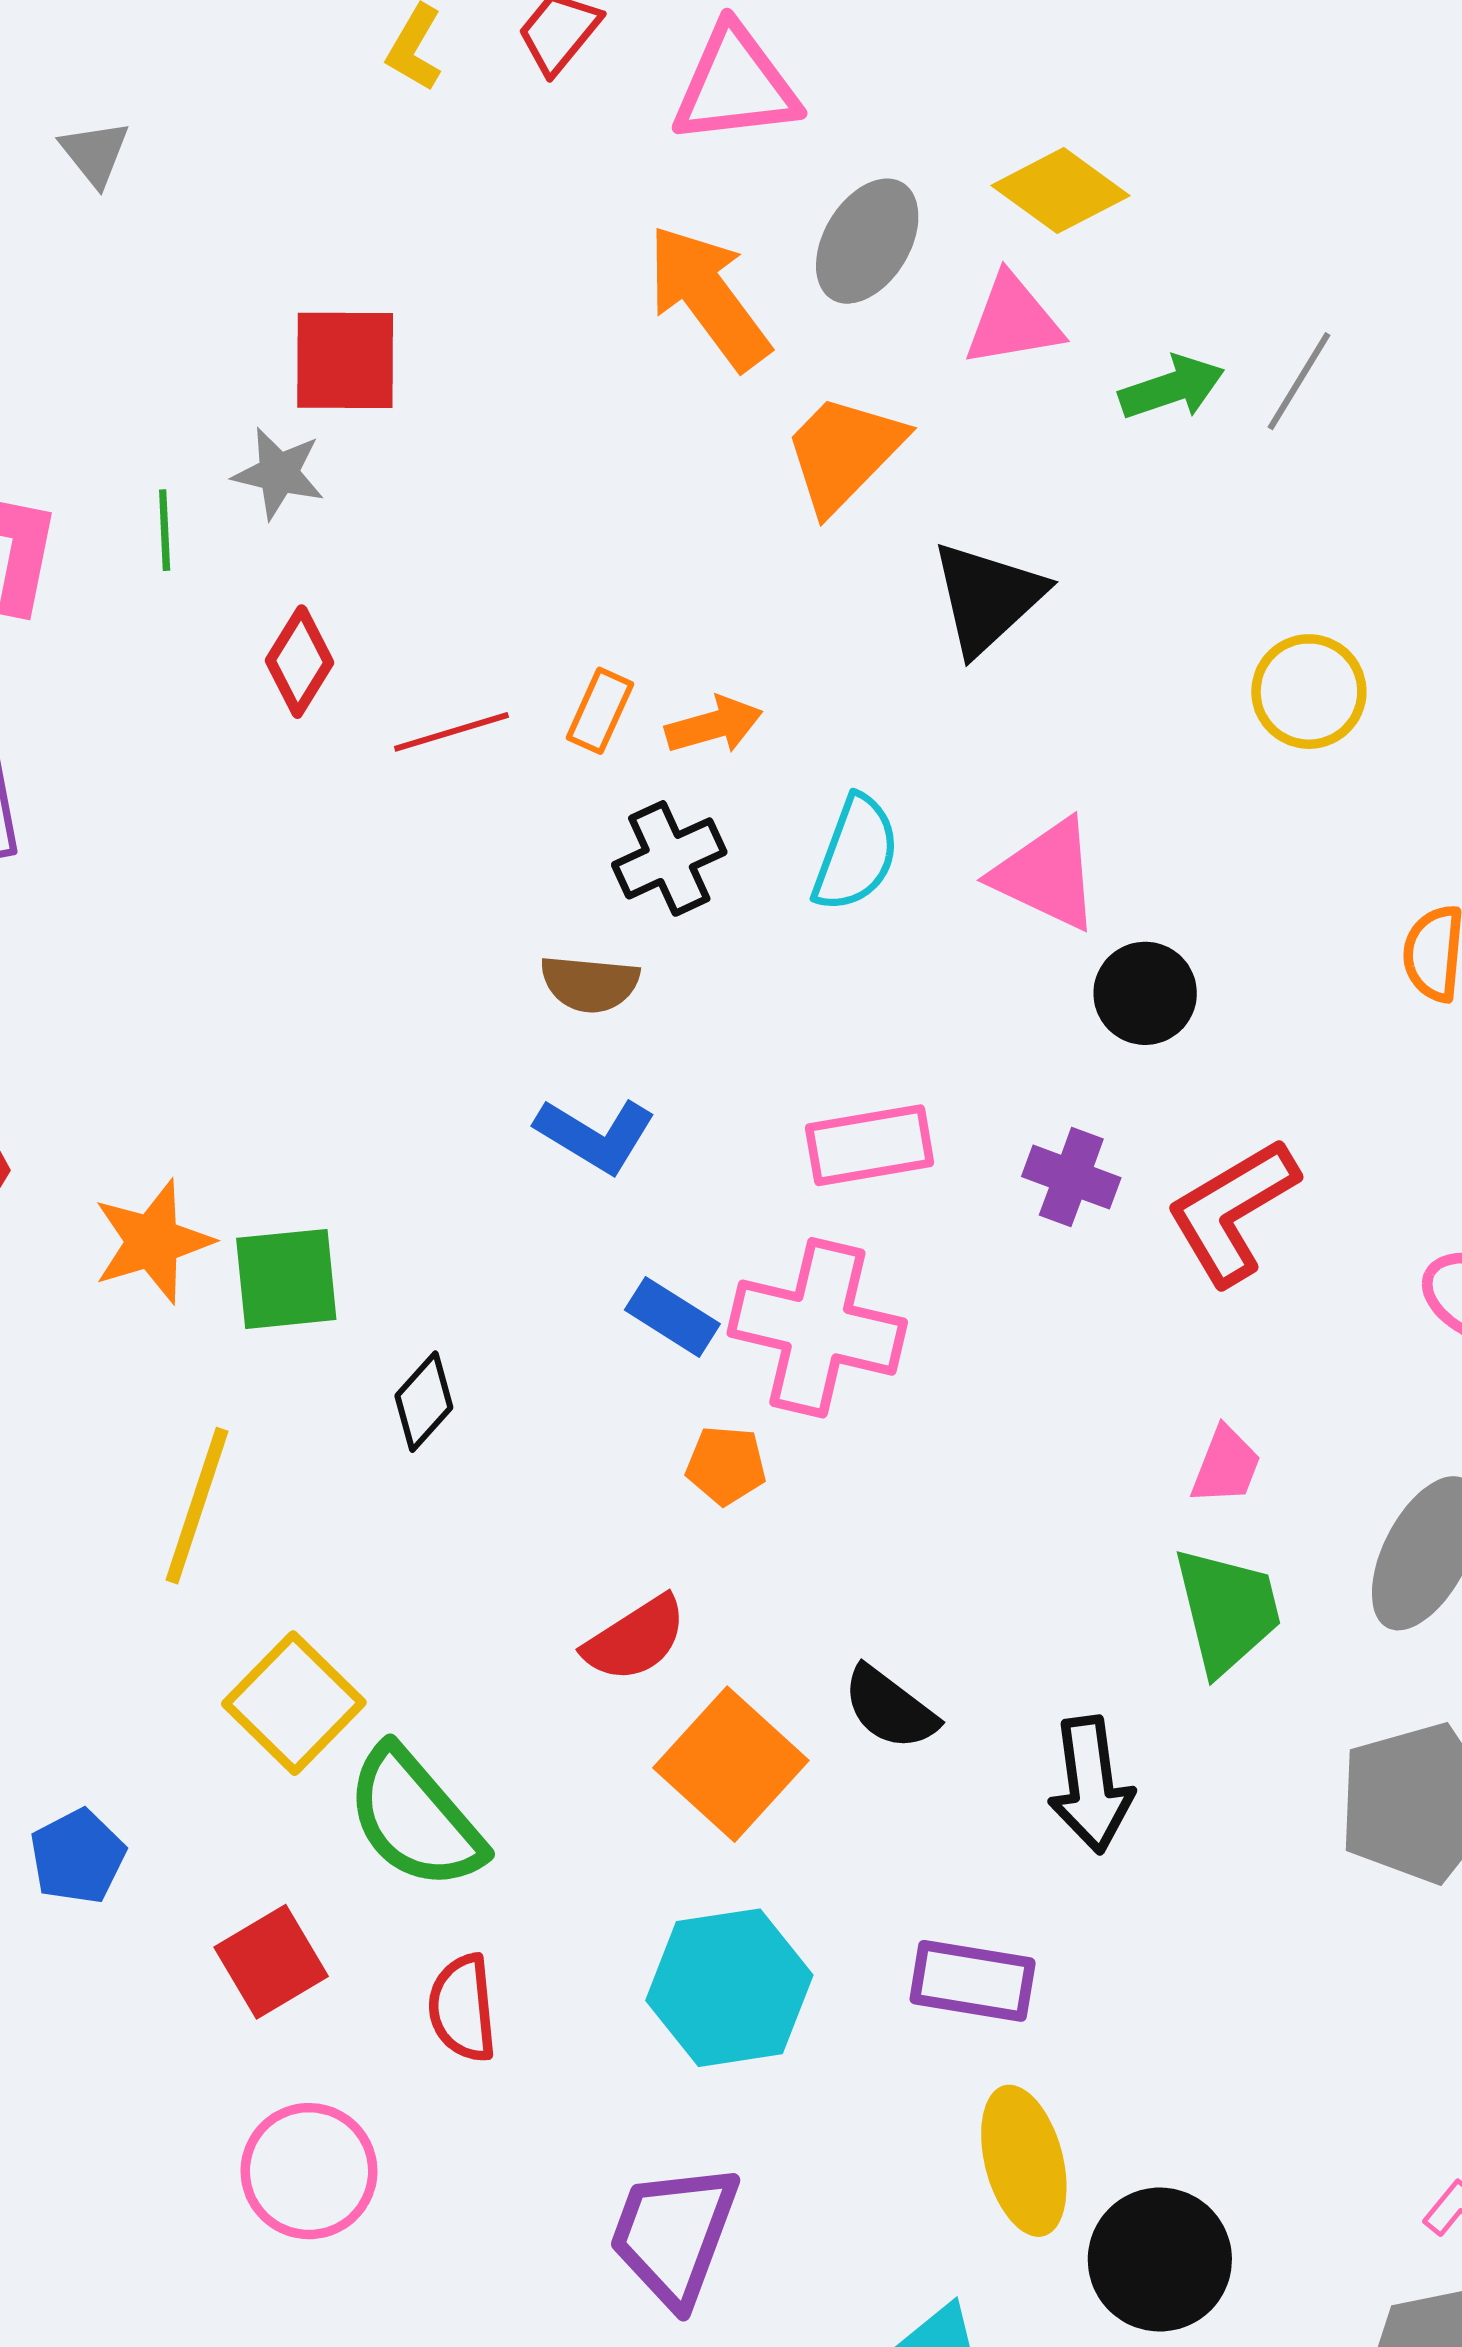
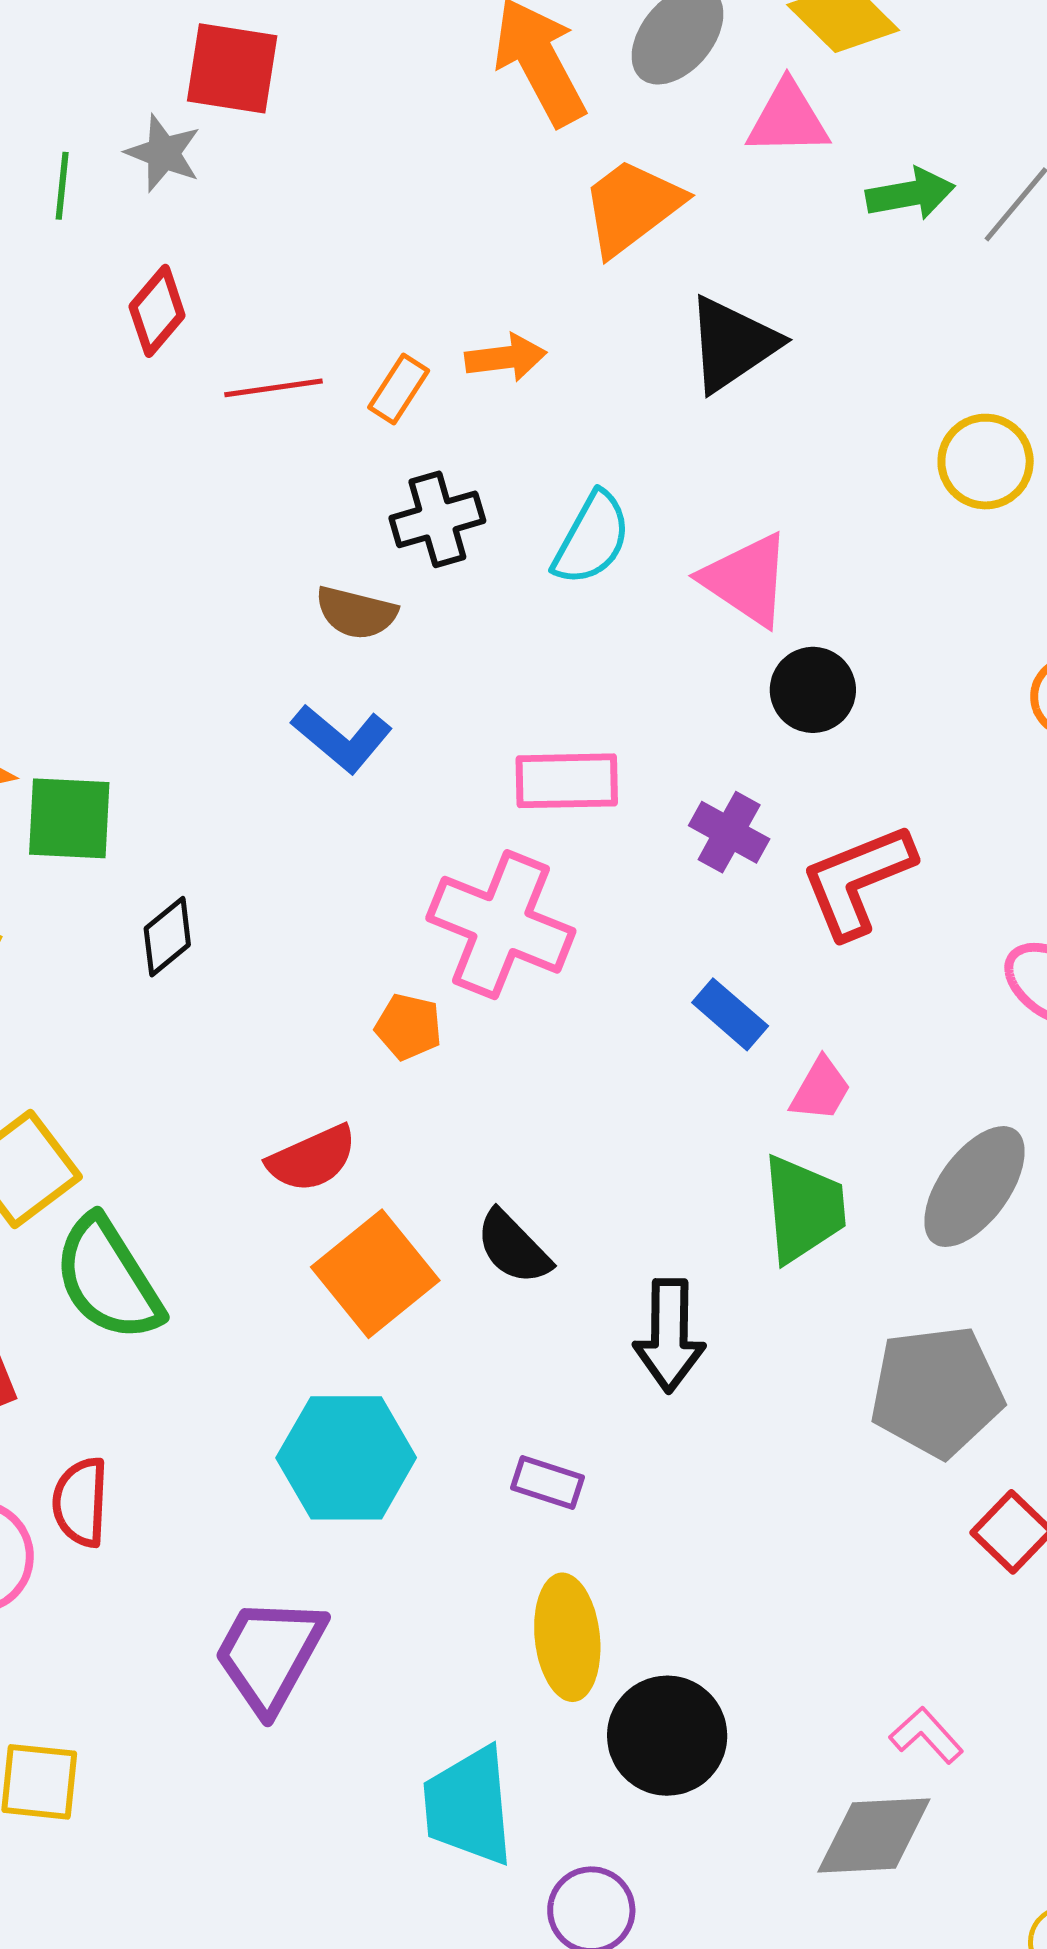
orange arrow: (714, 725) -> (506, 358), moved
blue rectangle: (672, 1317) -> (730, 1014), moved
purple rectangle: (973, 1981) -> (547, 1483), size x0.7
red semicircle: (463, 2008) -> (81, 1502), moved

